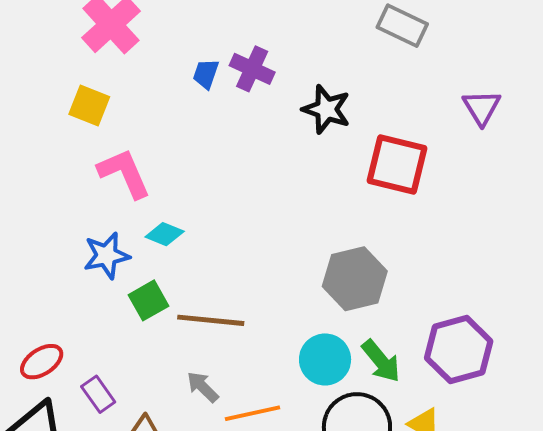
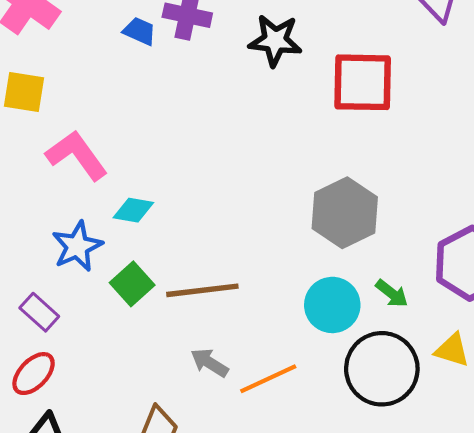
blue trapezoid: (206, 74) -> (140, 31), turned 108
green arrow: (381, 361) -> (392, 293), size x0.7
purple rectangle: (98, 394) -> (39, 312), moved

